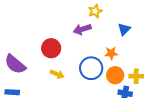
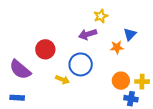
red circle: (51, 48) -> (45, 49), moved
orange star: (111, 53) -> (117, 47), moved
blue circle: (91, 68) -> (81, 64), moved

